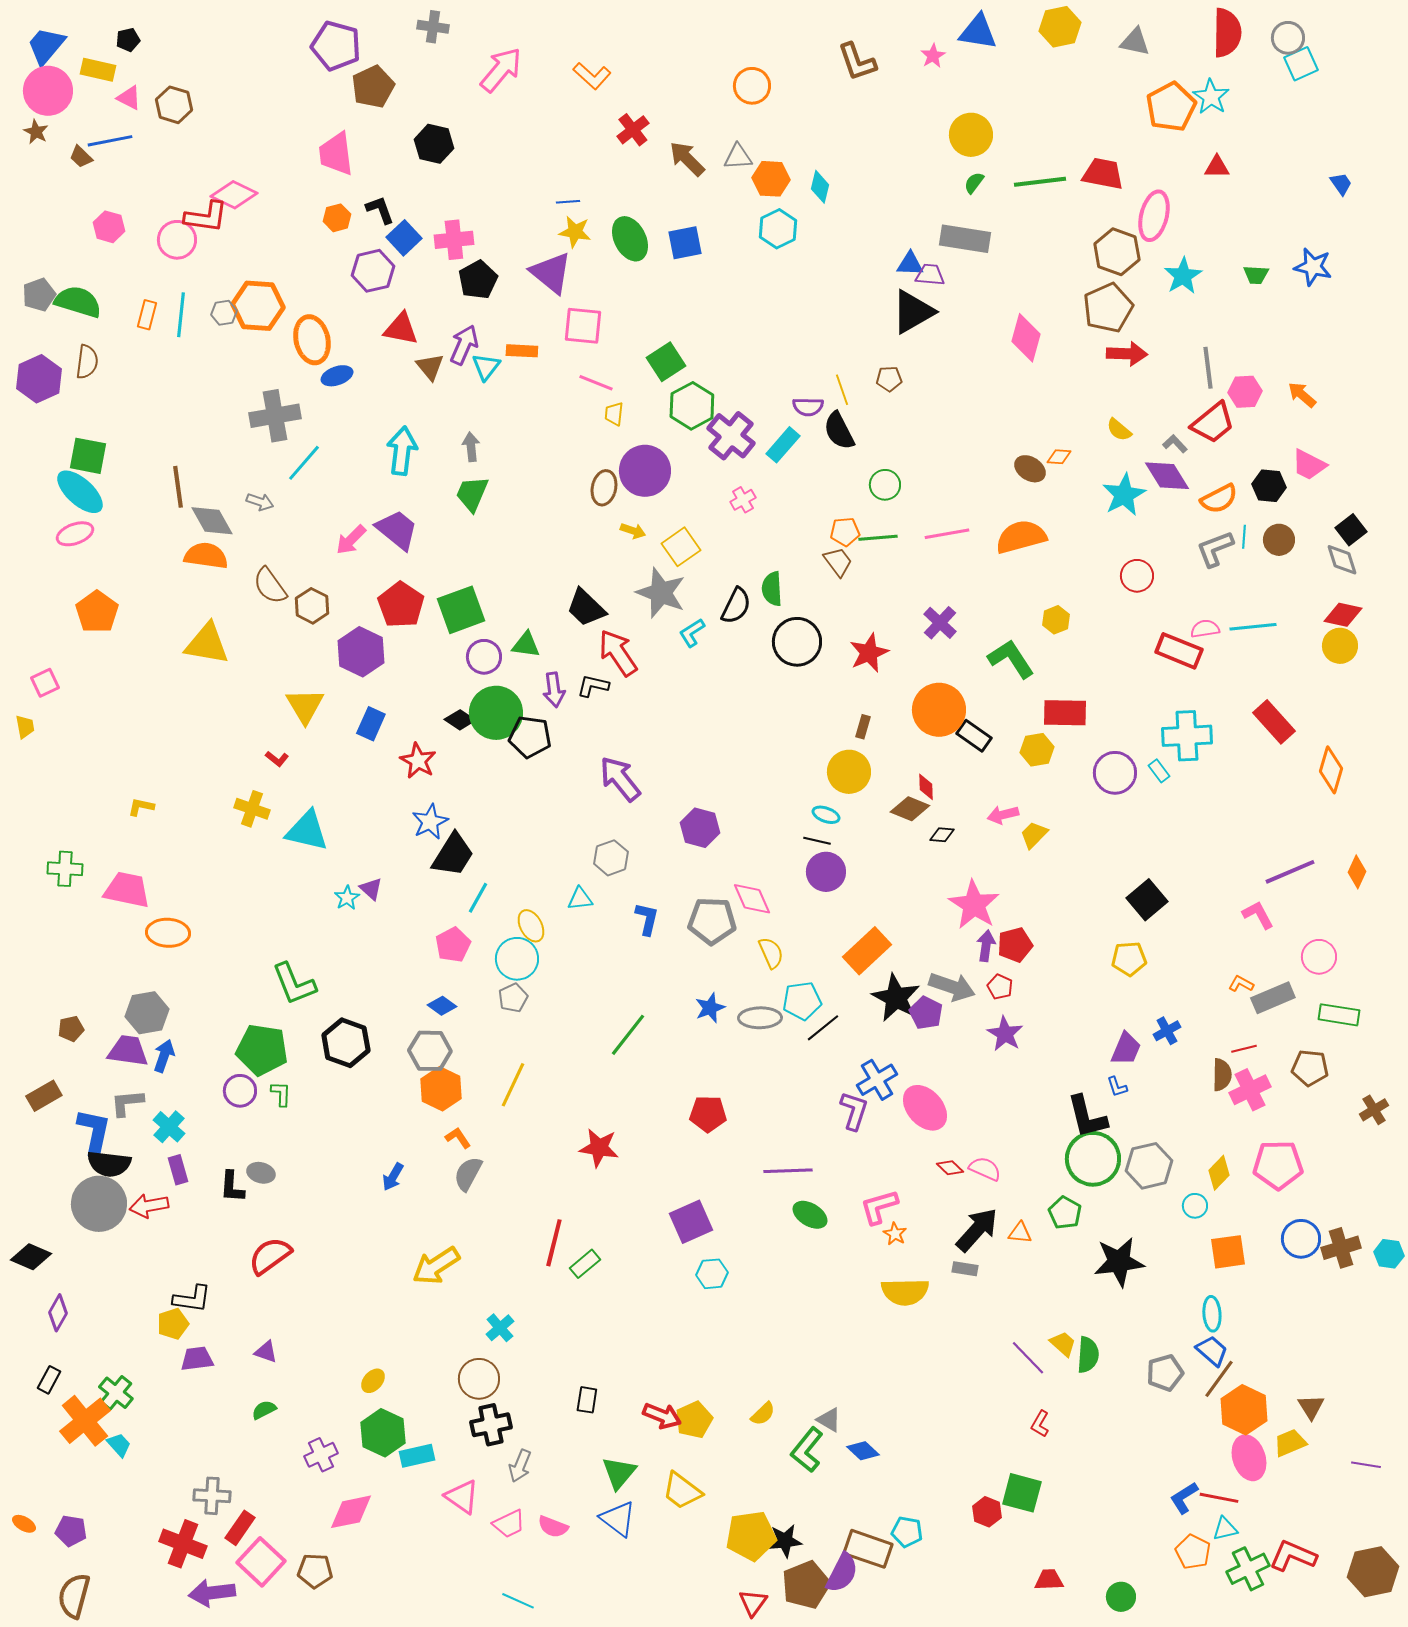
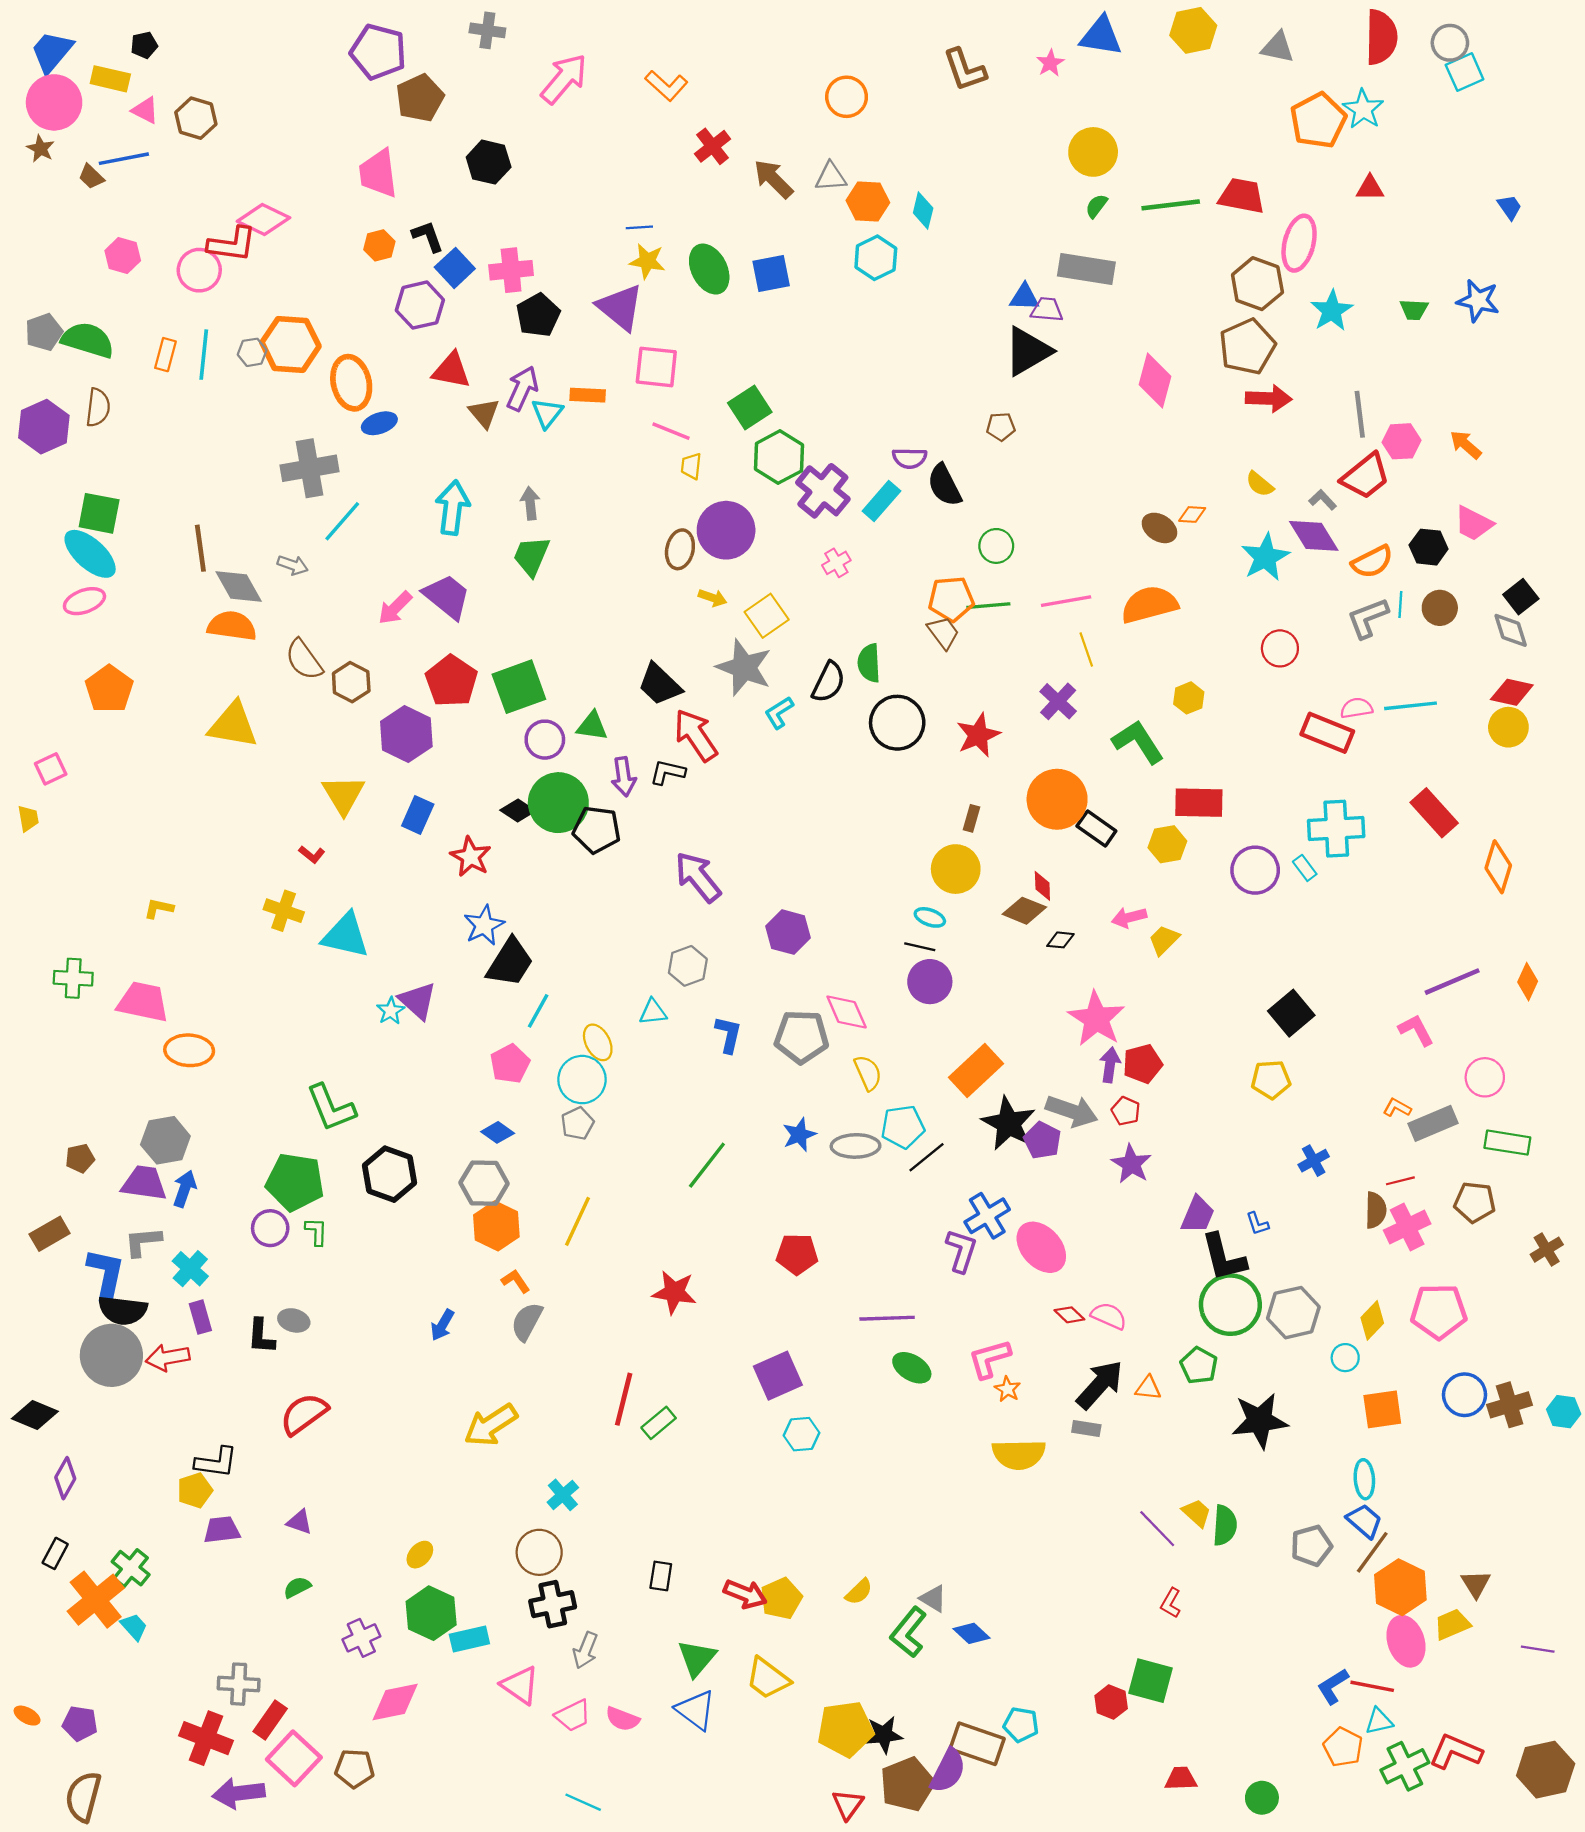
yellow line: (842, 390) -> (1086, 650), moved
orange pentagon: (845, 532) -> (951, 599), size x1.4
purple triangle: (371, 889) -> (418, 1001), size x1.5
purple trapezoid: (1126, 1049) -> (1198, 1215), moved

